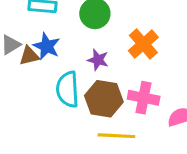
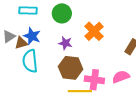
cyan semicircle: (68, 89) -> (30, 61), moved
pink cross: (144, 98) -> (94, 80), moved

